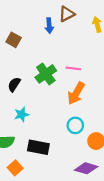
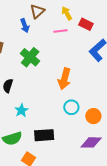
pink line: (73, 68) -> (60, 31), moved
green cross: (46, 74) -> (30, 57), moved

